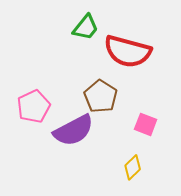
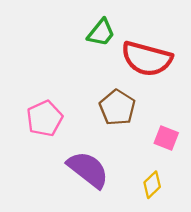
purple semicircle: (74, 130) -> (88, 170), moved, turned -114

